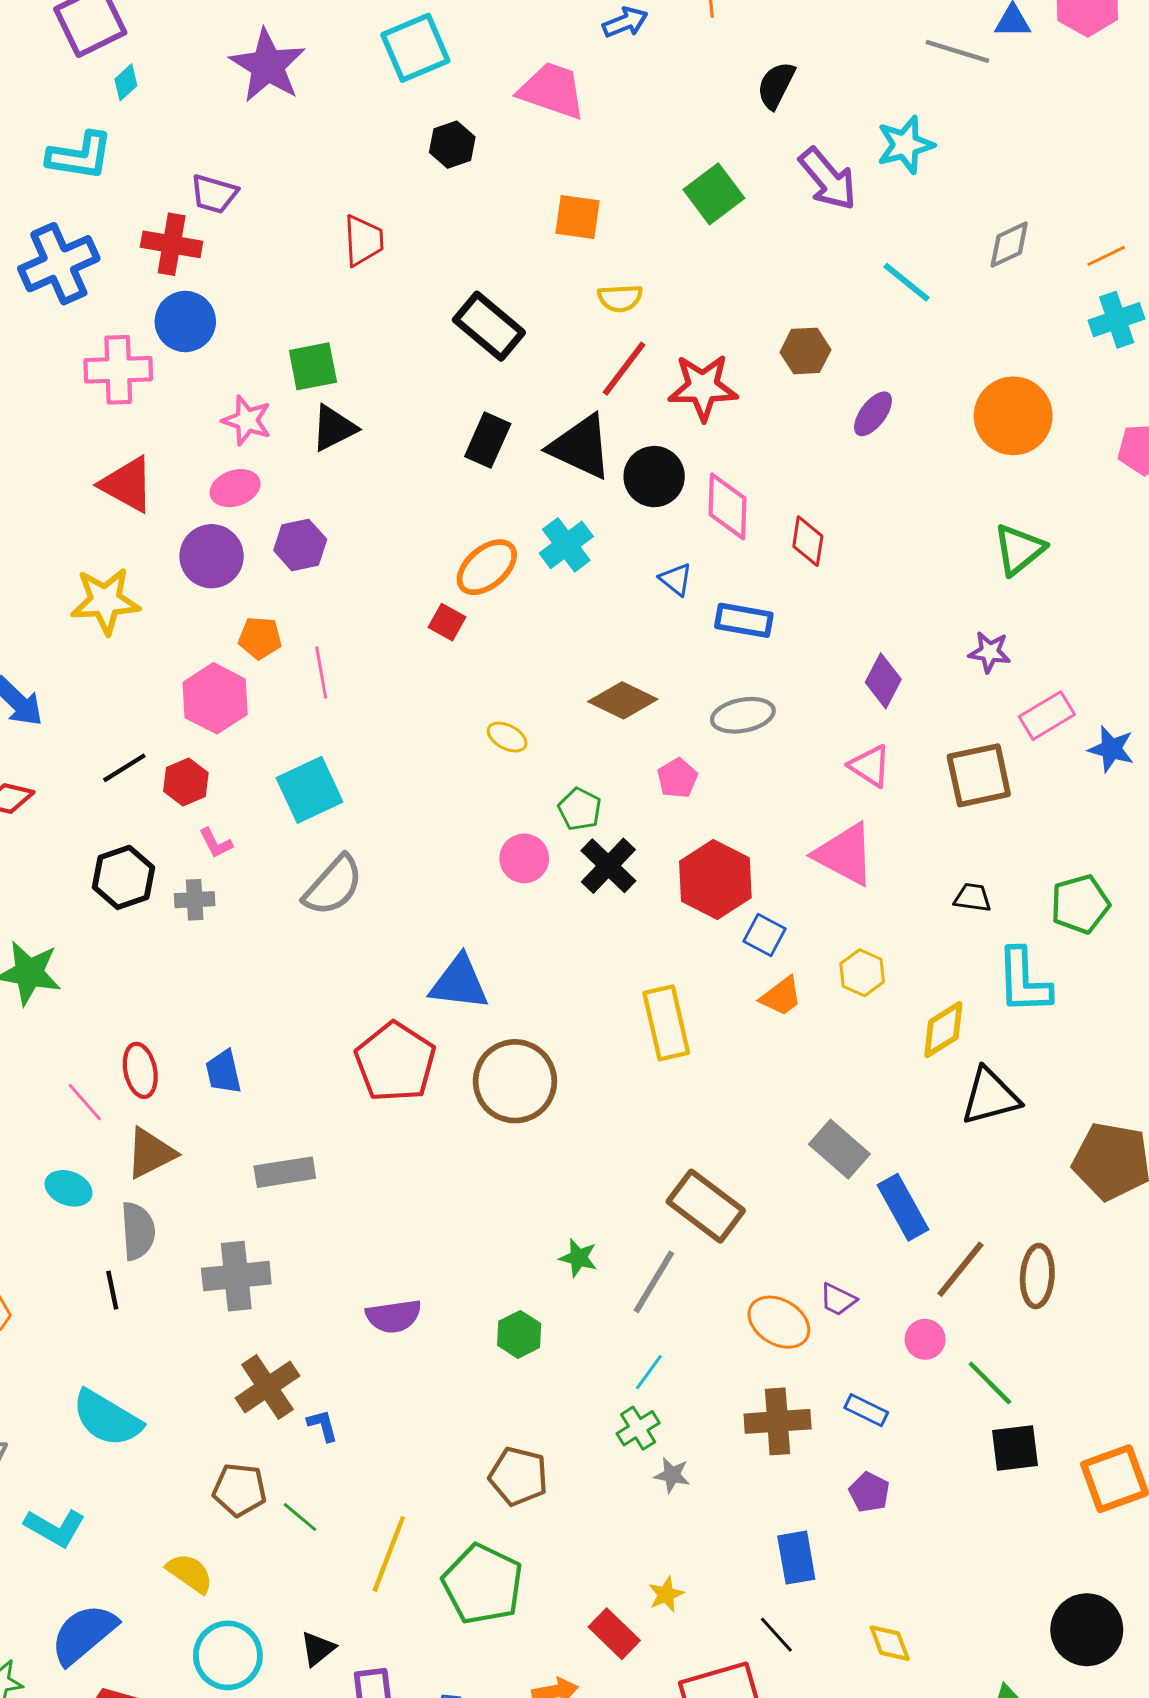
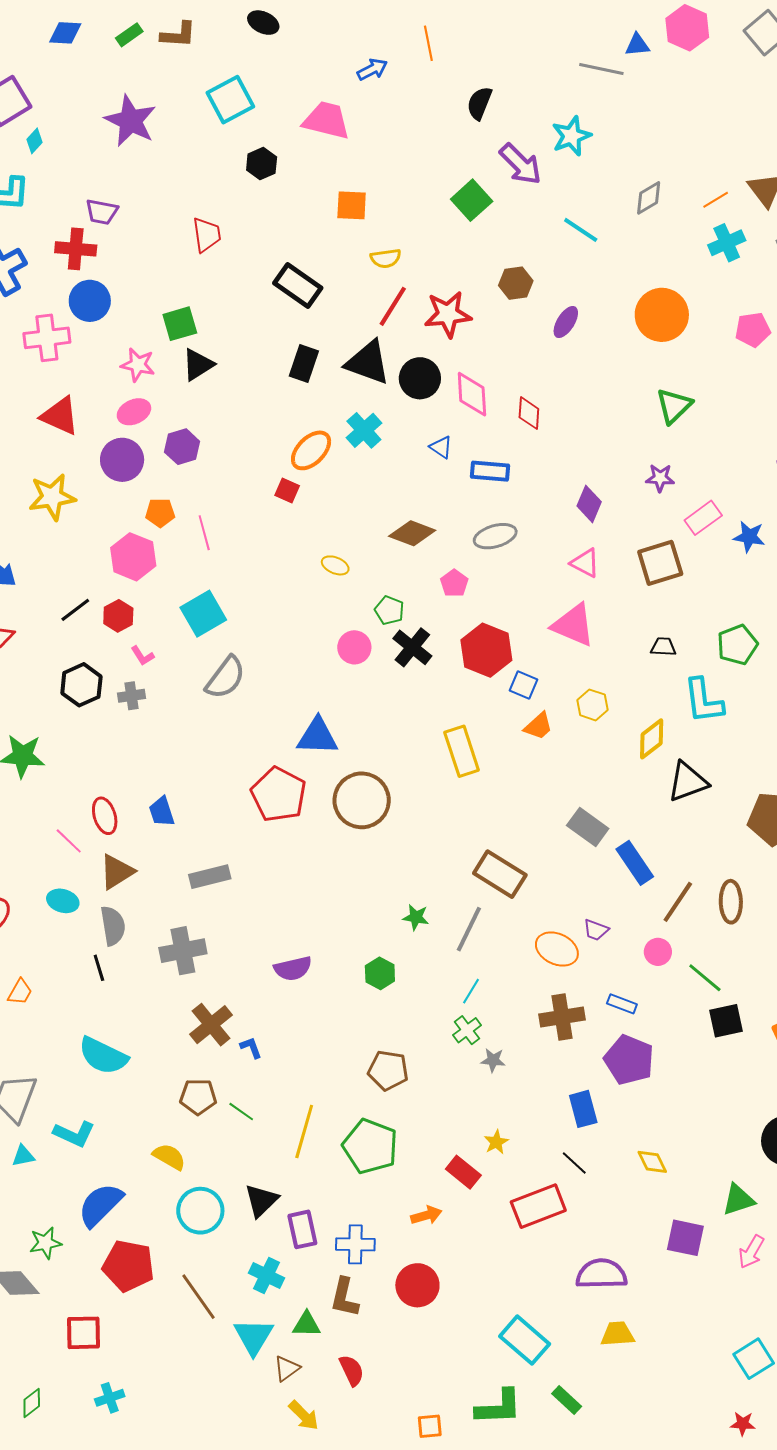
green square: (714, 194) -> (472, 200), moved
purple pentagon: (869, 1492) -> (629, 1060), size x1.8
black triangle: (318, 1649) -> (261, 1201), size x1.4

